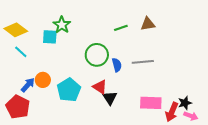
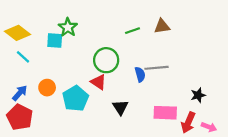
blue semicircle: (117, 65) -> (140, 74), moved
blue arrow: (28, 85) -> (20, 93), moved
red triangle: (100, 87) -> (98, 82), moved
black star: (185, 103) -> (198, 95), moved

